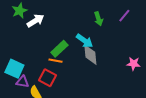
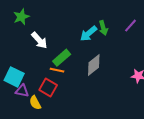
white arrow: (35, 21) -> (39, 40), moved, turned 78
cyan arrow: (84, 41) -> (89, 34), moved, turned 102
gray diamond: (90, 55) -> (94, 65), turned 55

